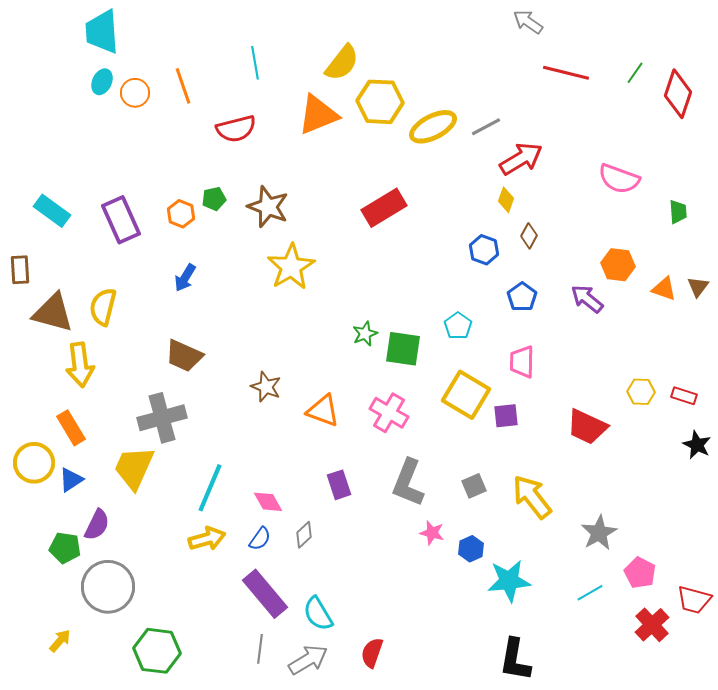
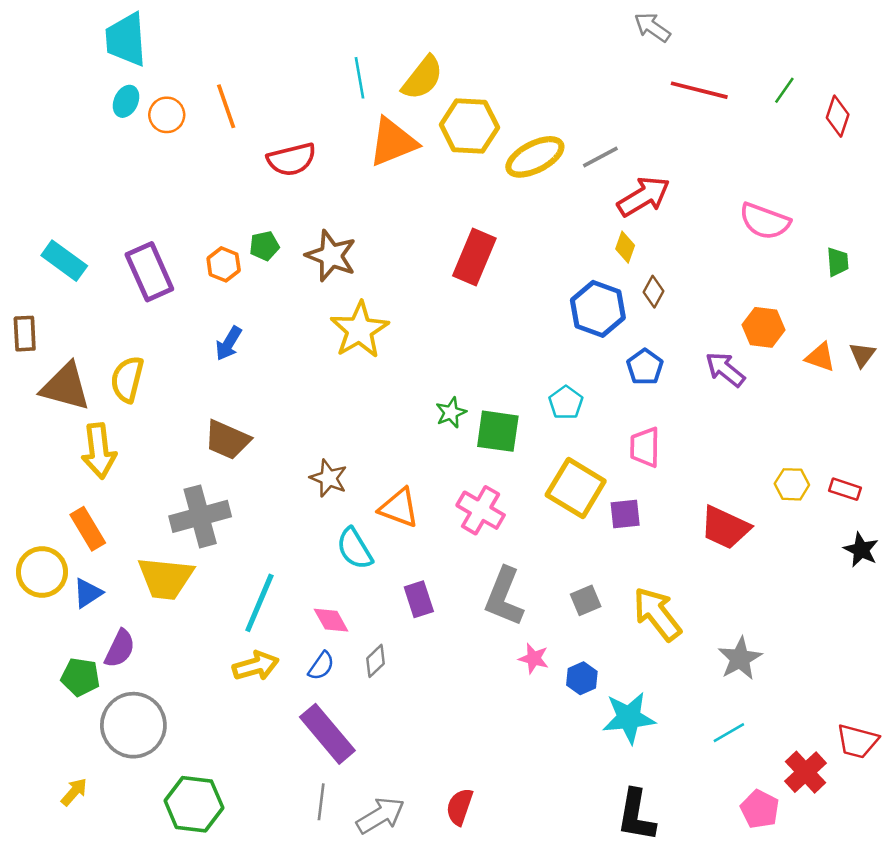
cyan line: (255, 63) -> (359, 78), moved
red diamond: (678, 94) -> (838, 116), size x0.7
red rectangle: (384, 208) -> (474, 257), turned -36
blue hexagon: (484, 250) -> (598, 309), size x1.5
yellow trapezoid: (134, 468) -> (166, 578), turned -108
pink pentagon: (640, 573) -> (760, 809), moved
cyan semicircle: (318, 614) -> (355, 549), moved

